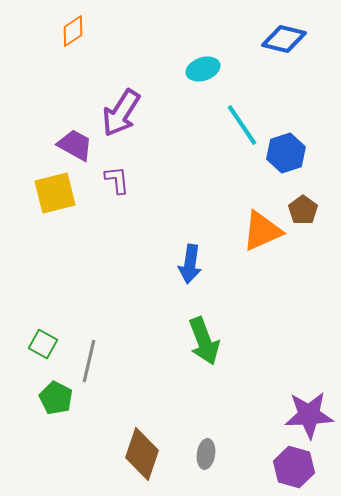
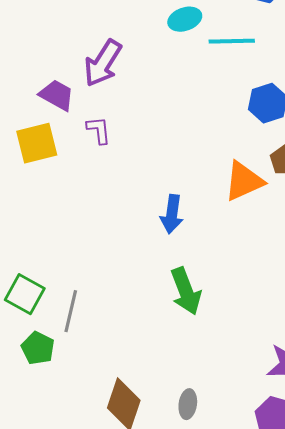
cyan line: (242, 125) -> (232, 41), moved, turned -57
green square: (43, 344) -> (25, 294), size x1.4

